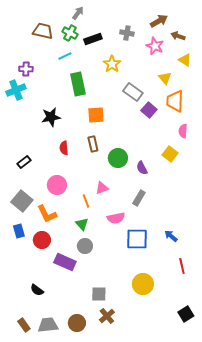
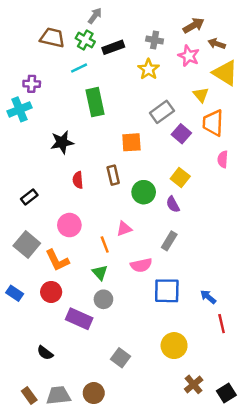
yellow triangle: (185, 60) -> (225, 73), size x1.6
yellow star: (112, 64) -> (149, 69), moved
gray rectangle: (133, 92) -> (162, 112), turned -72
orange square: (96, 115) -> (131, 142), moved
yellow square: (170, 154) -> (180, 178), moved
blue rectangle: (19, 231) -> (15, 293), moved, turned -40
blue arrow: (171, 236) -> (208, 297), moved
gray square: (99, 294) -> (121, 358), turned 35
black square: (186, 314) -> (226, 393), moved
brown cross: (107, 316) -> (194, 384), moved

